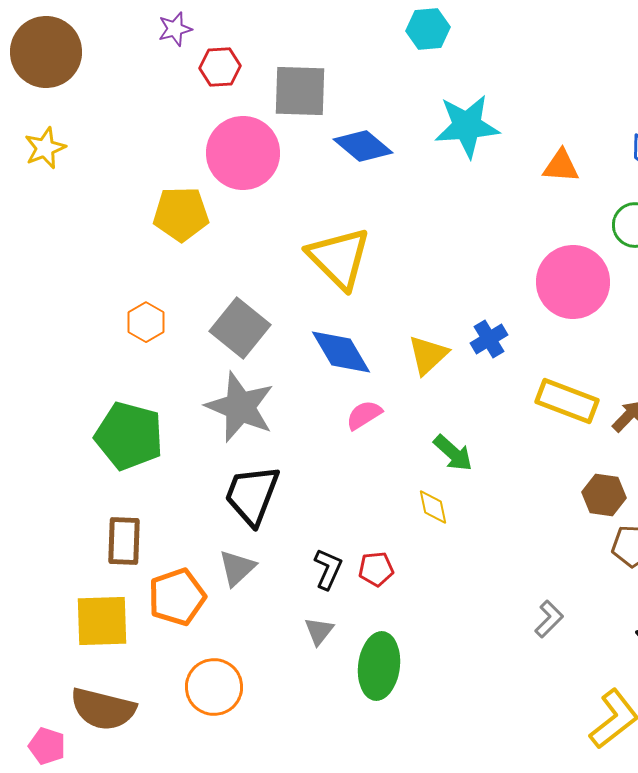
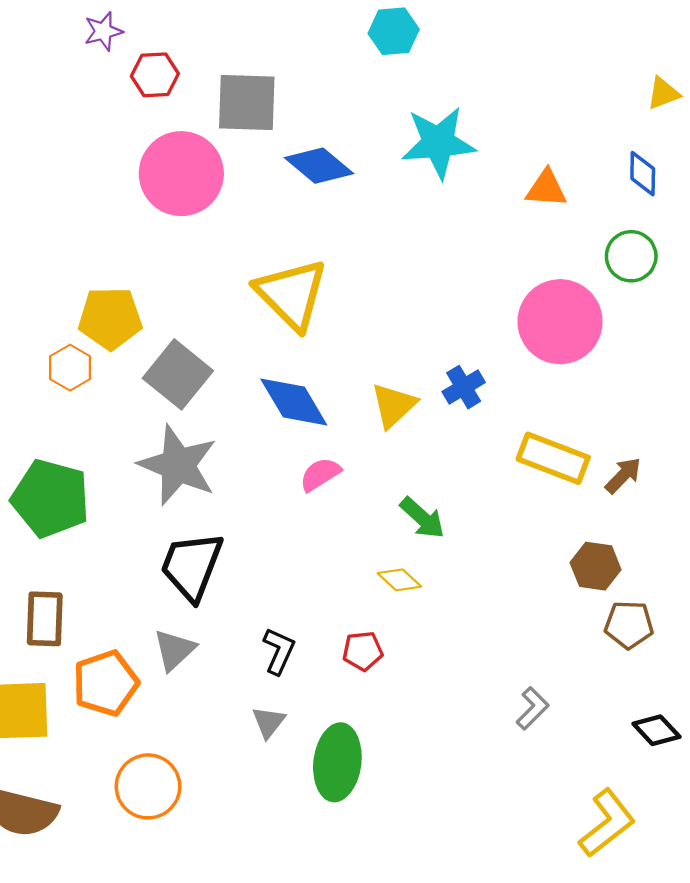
yellow pentagon: (181, 214) -> (110, 318), moved
yellow diamond: (433, 507) -> (399, 580), turned -36
red pentagon: (376, 569) -> (363, 651), moved

